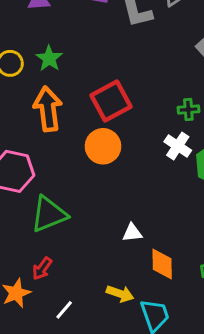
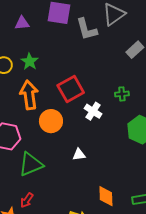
orange circle: (103, 146) -> (51, 121), moved
white cross: (178, 146) -> (93, 111), moved
white triangle: (132, 233) -> (79, 155), moved

